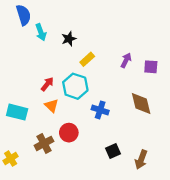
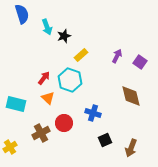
cyan arrow: (41, 32) -> (47, 27), moved
purple square: (151, 67) -> (140, 62), turned 32
blue cross: (100, 110) -> (93, 113), moved

